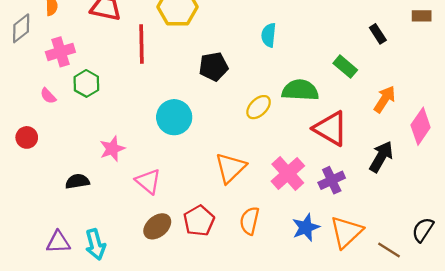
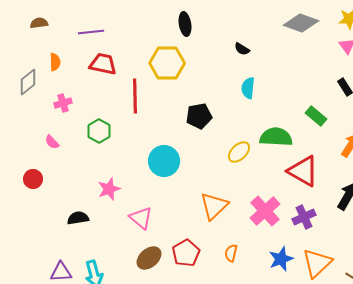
pink cross: (60, 52) -> (63, 103), size x0.7
green hexagon: (86, 83) -> (99, 131), moved
orange semicircle: (250, 221) -> (231, 253), size x0.7

